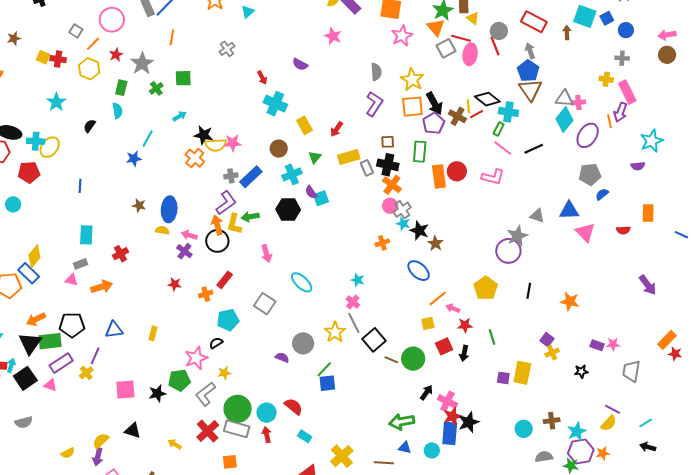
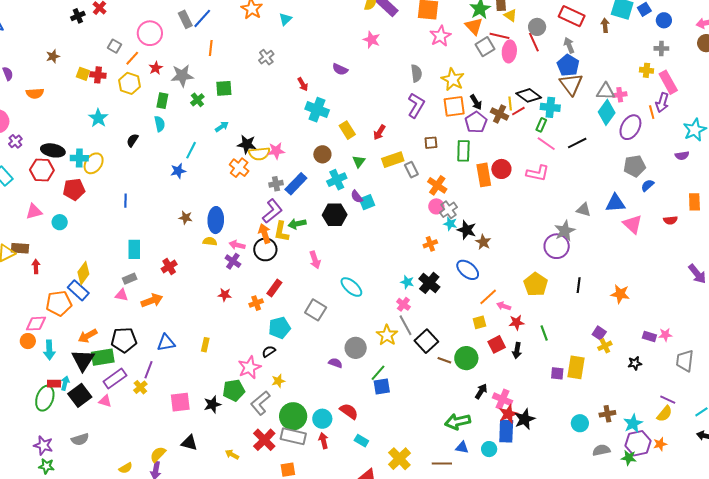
gray star: (142, 63) -> (182, 76), turned 30
black arrow: (434, 103) -> (476, 102), size x0.7
black cross: (388, 165) -> (429, 283), moved, turned 30

